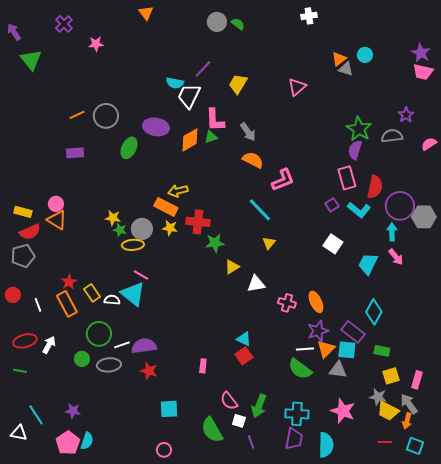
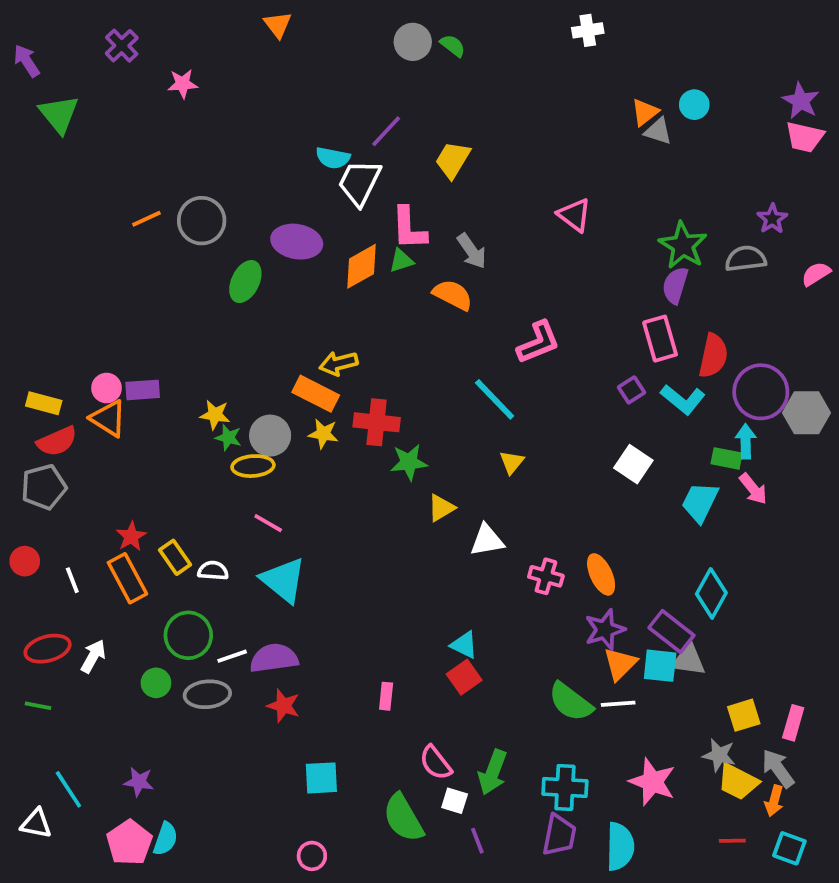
pink triangle: (297, 87) -> (574, 215), moved, turned -42
purple rectangle: (75, 153) -> (143, 390), moved
orange semicircle: (253, 160) -> (453, 295), moved
cyan triangle: (133, 294) -> (283, 580), moved
white line: (305, 349) -> (618, 704), moved
green rectangle: (382, 351) -> (727, 458), moved
gray triangle: (338, 370) -> (689, 660), moved

